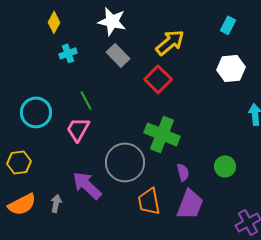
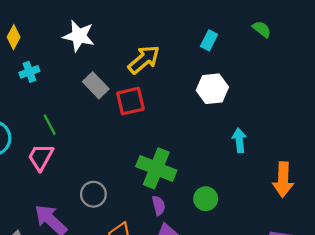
gray rectangle: (118, 55) -> (96, 85), moved
red square: (158, 79) -> (130, 101), turned 32
green cross: (162, 134) -> (156, 168), moved
gray circle: (125, 162) -> (93, 194), size x0.6

